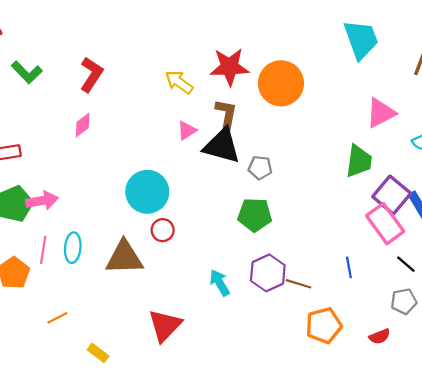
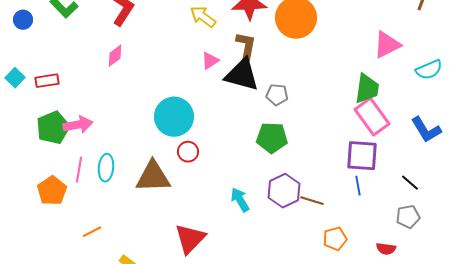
purple square: (392, 195) -> (362, 156), moved, turned -36
pink rectangle: (385, 224) -> (372, 117), moved
orange pentagon: (324, 325) -> (335, 239), size x0.7
red semicircle: (380, 336) -> (386, 249), turned 30

